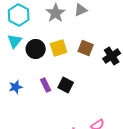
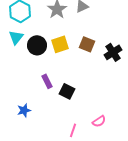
black square: (66, 85) -> (67, 91), moved
blue star: (16, 87) -> (24, 110), moved

